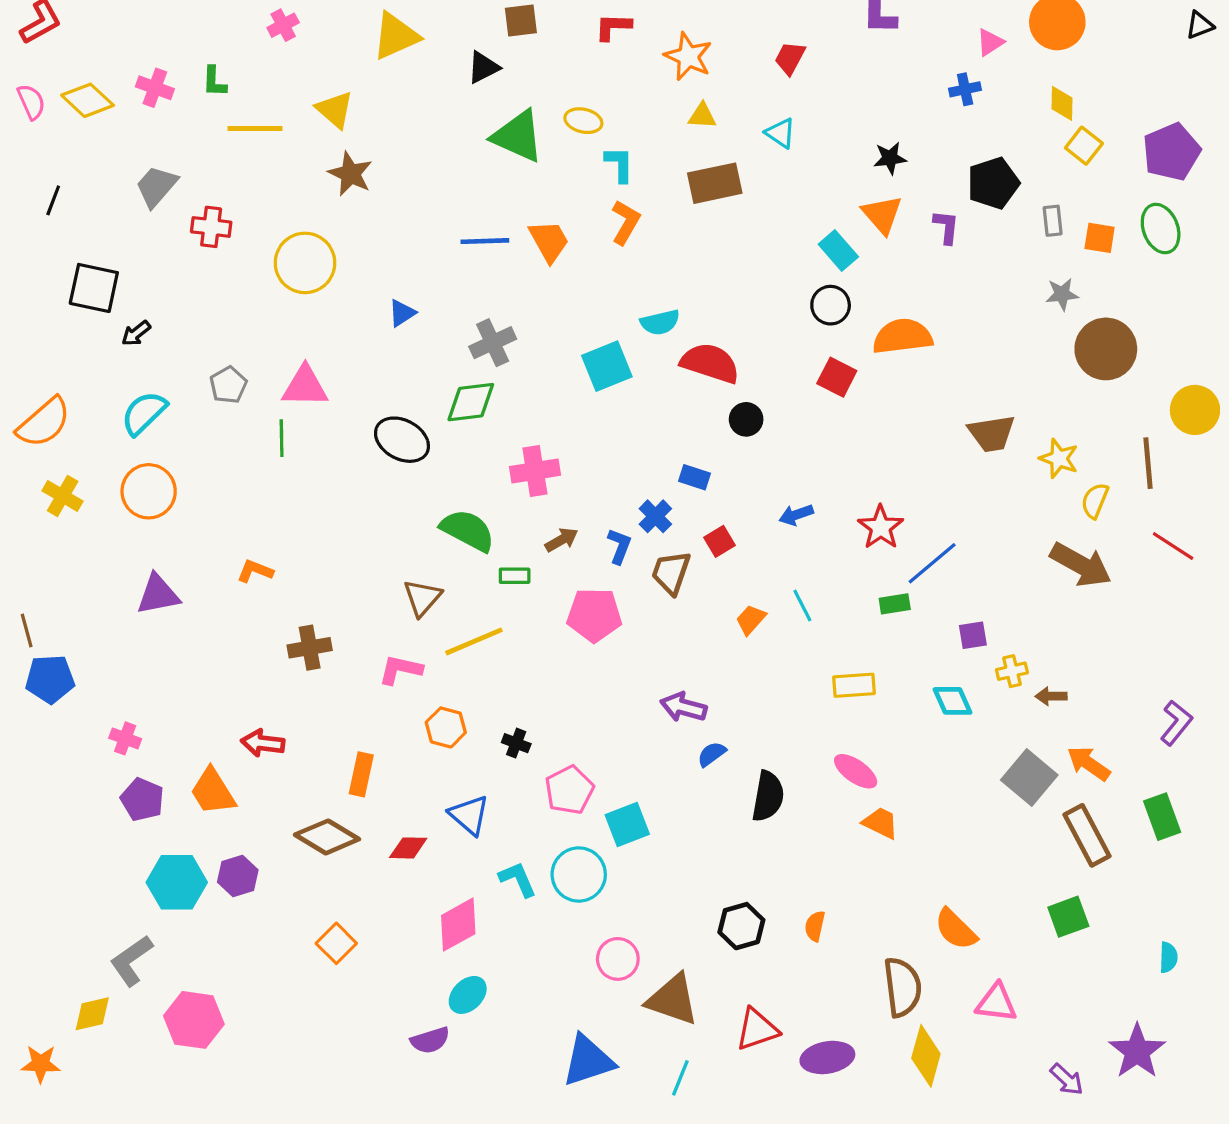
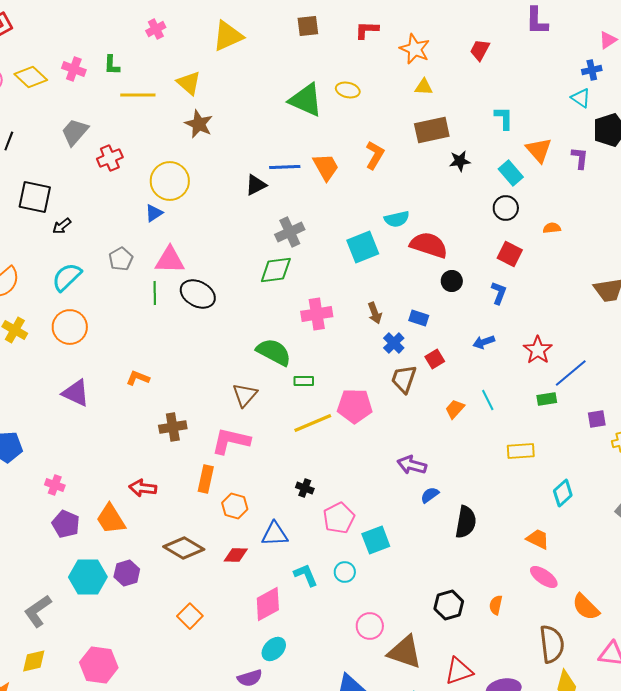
black triangle: (483, 67) -> (256, 185), moved
cyan triangle: (780, 133) -> (581, 98), moved
black star: (890, 158) -> (460, 161), moved
cyan L-shape: (619, 164) -> (504, 118), moved
red cross: (211, 227) -> (110, 158), turned -30
blue triangle: (402, 313) -> (154, 213), moved
orange semicircle: (902, 336) -> (552, 228), size x0.5
black ellipse: (402, 440) -> (198, 294), moved
brown arrow: (562, 540) -> (375, 313), moved, turned 100
blue L-shape: (619, 546) -> (499, 293), moved
purple triangle: (158, 595) -> (76, 393), turned 36
yellow line: (474, 641) -> (313, 423), moved
pink L-shape: (400, 670) -> (231, 441), size x1.4
cyan diamond: (953, 701) -> (563, 493), moved, turned 72
orange hexagon: (446, 727) -> (235, 506), moved
pink ellipse: (856, 771) -> (544, 577), moved
orange rectangle: (361, 774) -> (206, 479), moved
blue triangle: (469, 815) -> (275, 534), turned -44
cyan circle: (579, 874) -> (345, 572), size x0.6
gray L-shape: (131, 961) -> (38, 611), moved

